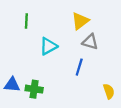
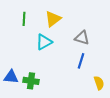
yellow triangle: (80, 21) -> (53, 19), moved
blue line: (79, 67) -> (81, 61), moved

